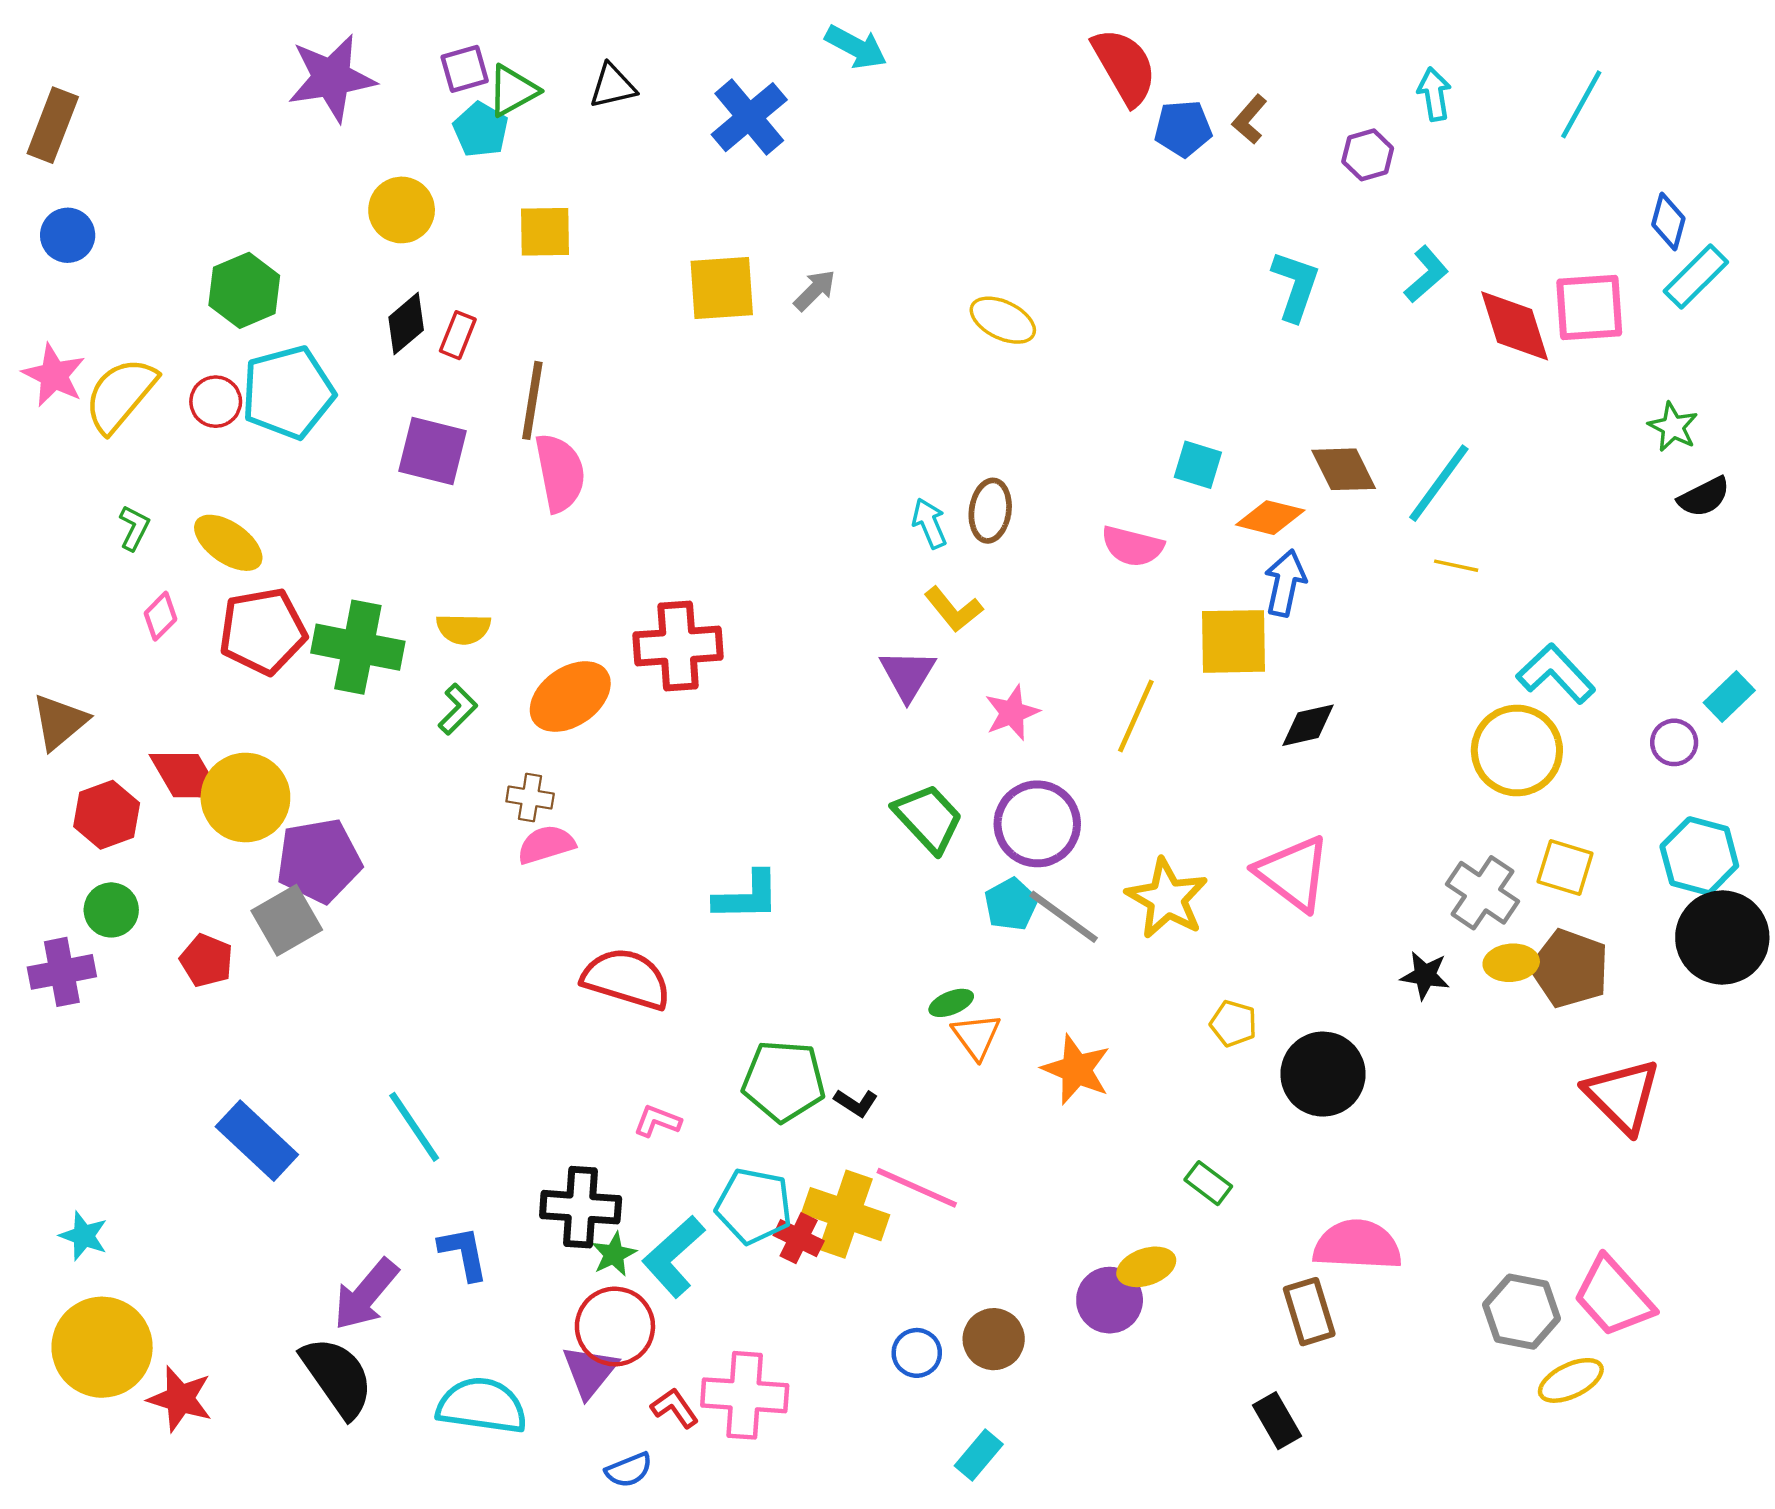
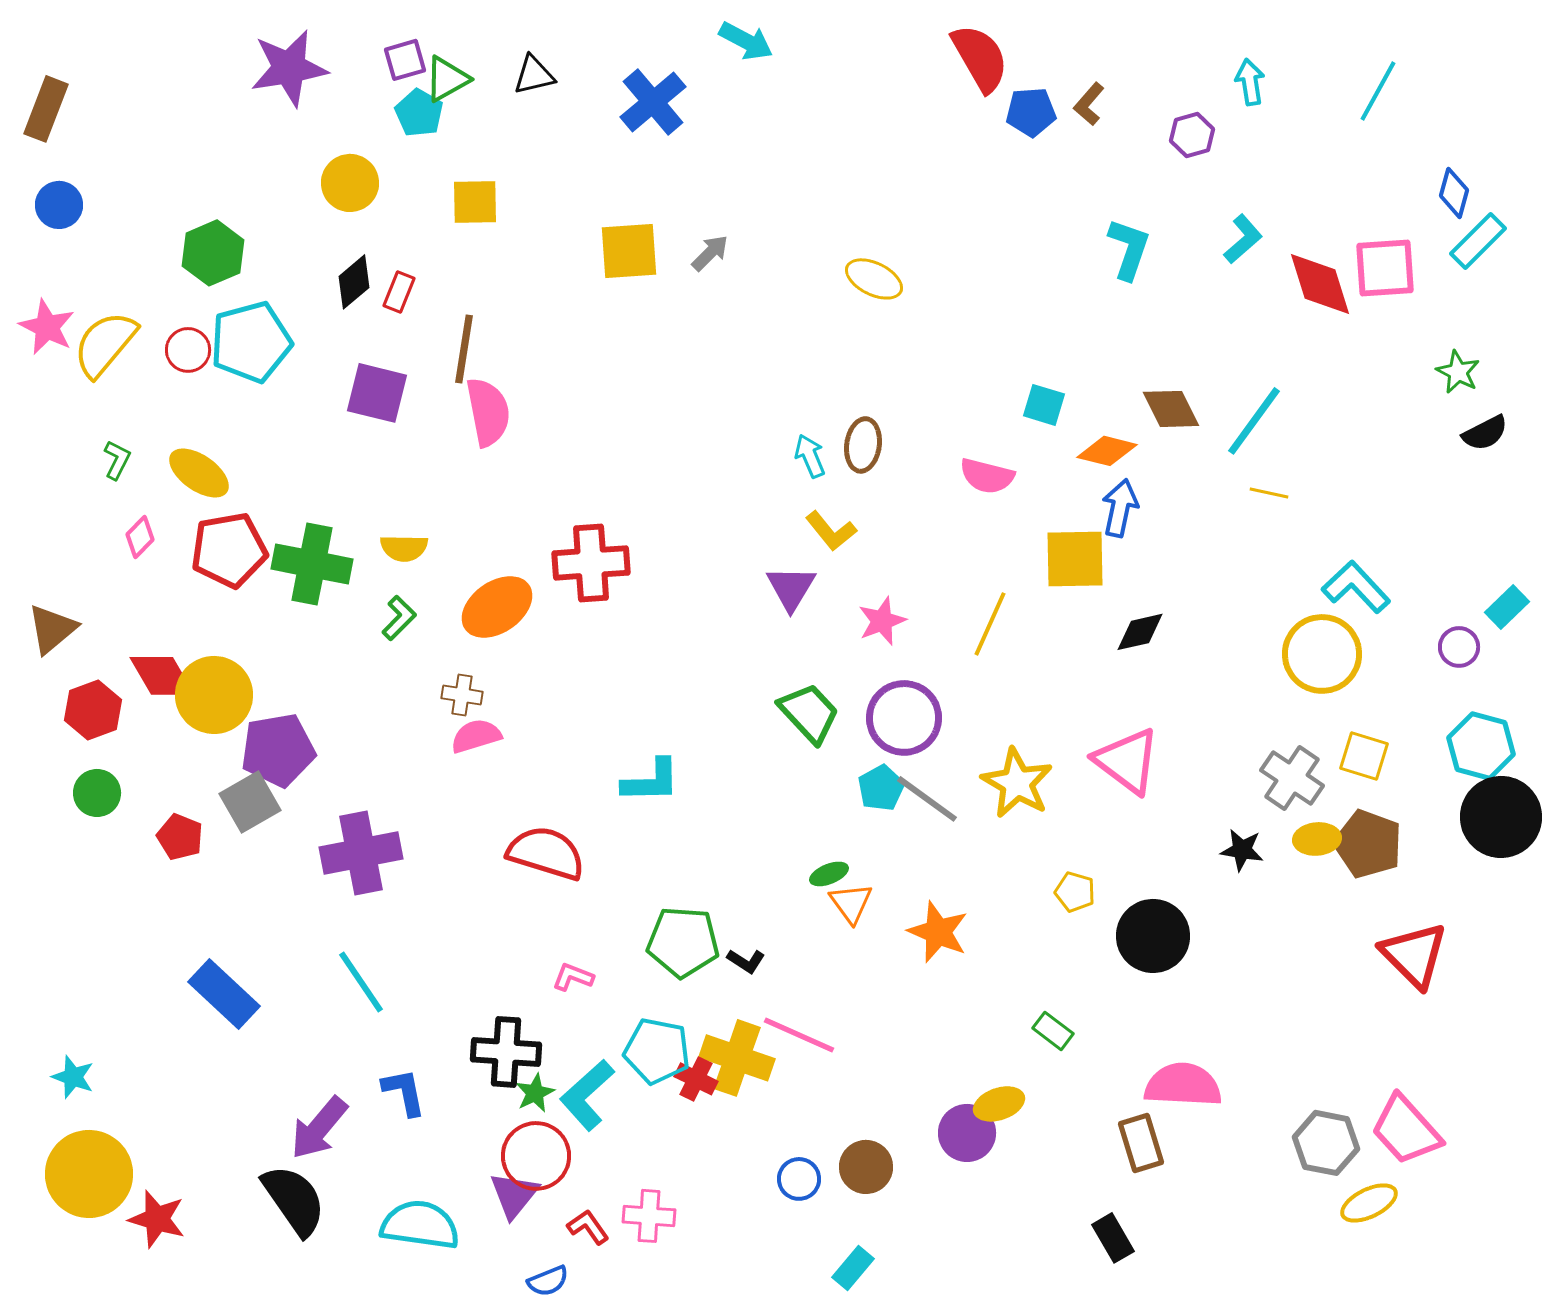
purple cross: (62, 972) -> (361, 853), moved, size x1.4
pink cross: (745, 1395) -> (649, 1216), size x0.7

